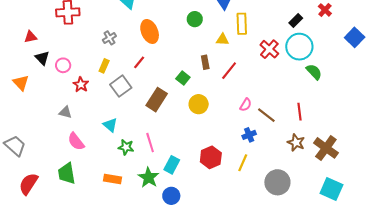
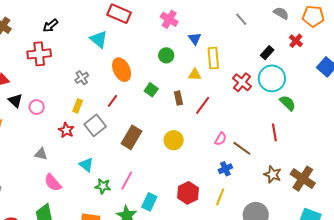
green square: (183, 78) -> (151, 90), moved
red star: (81, 85) -> (66, 130), moved
red line: (299, 112) -> (274, 132), moved
pink line: (150, 143) -> (127, 181), turned 48

